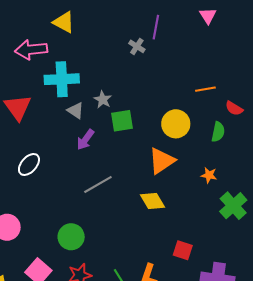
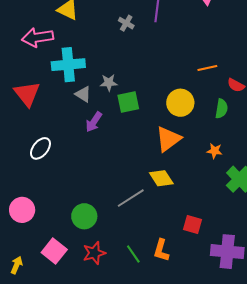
gray cross: (137, 46) -> (126, 23), moved
gray star: (103, 100) -> (109, 83), turned -30
gray line: (98, 184) -> (131, 198), moved

